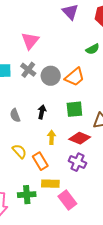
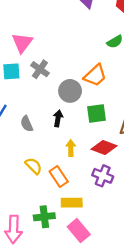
pink triangle: (30, 41) -> (22, 43), moved
gray circle: (51, 76) -> (70, 91), moved
pink rectangle: (67, 200) -> (79, 231), moved

